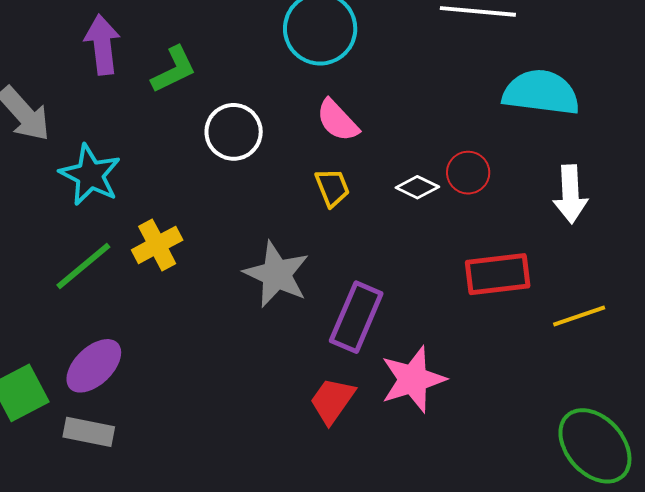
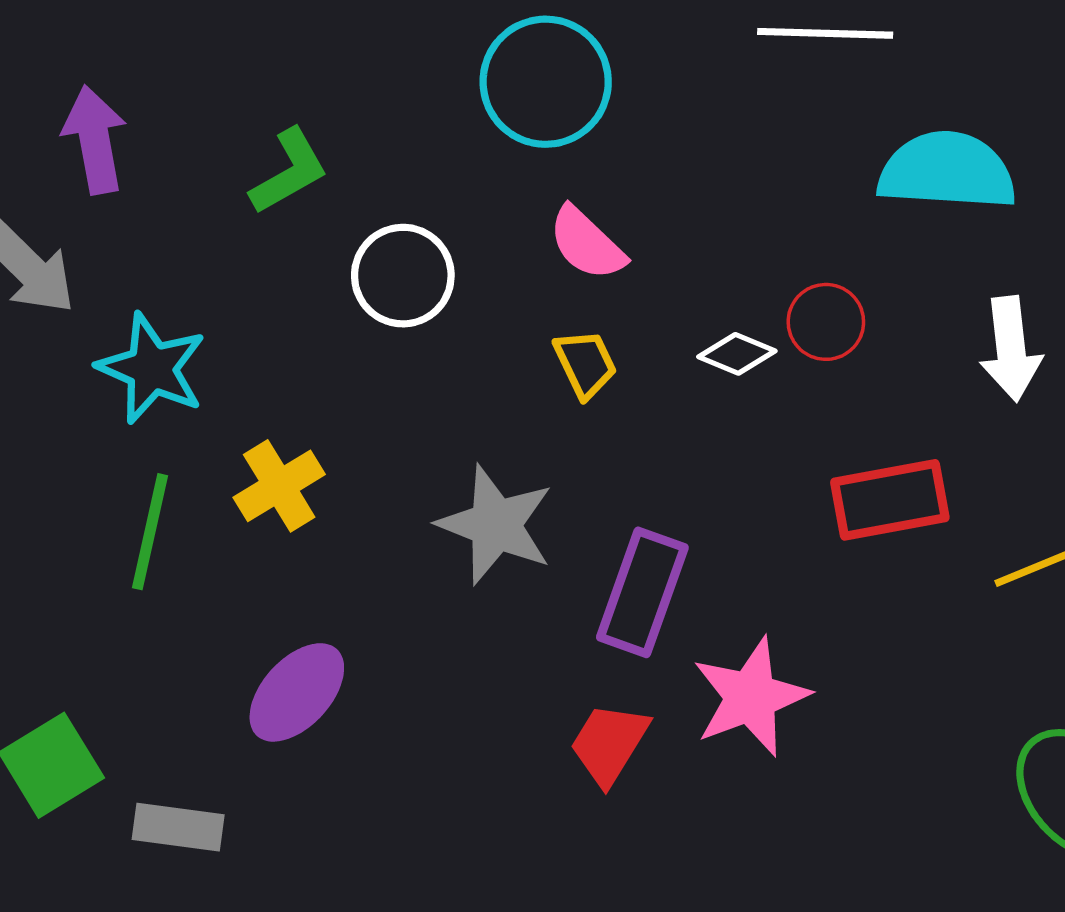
purple arrow: (102, 45) -> (95, 140), moved
green line: (83, 266) -> (150, 532), turned -34
purple ellipse: (94, 366) -> (297, 692), moved

